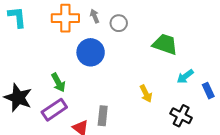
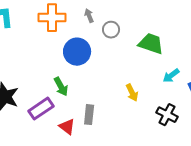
gray arrow: (95, 16) -> (89, 16), moved
gray circle: (119, 23) -> (111, 30), moved
green arrow: (58, 83) -> (61, 87), moved

